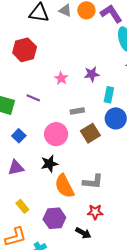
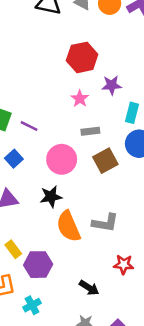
red hexagon: (25, 50) -> (82, 57), moved
pink star: (61, 78) -> (80, 99), moved
purple line: (33, 98) -> (29, 126), moved
red star: (95, 212) -> (124, 264), moved
purple hexagon: (54, 218) -> (38, 265), moved

